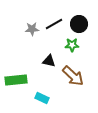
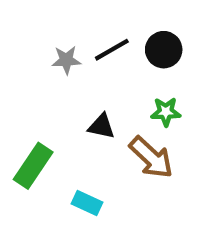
green star: (72, 45) -> (166, 112), moved
green rectangle: (16, 80) -> (33, 166), turned -50

